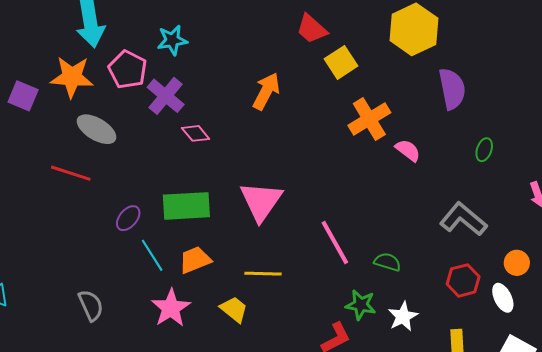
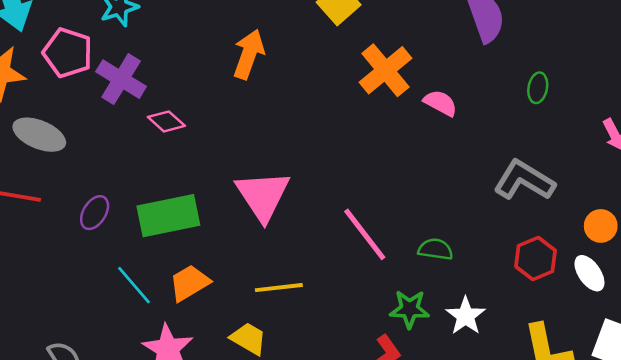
purple ellipse: (128, 218) -> (95, 213), moved

